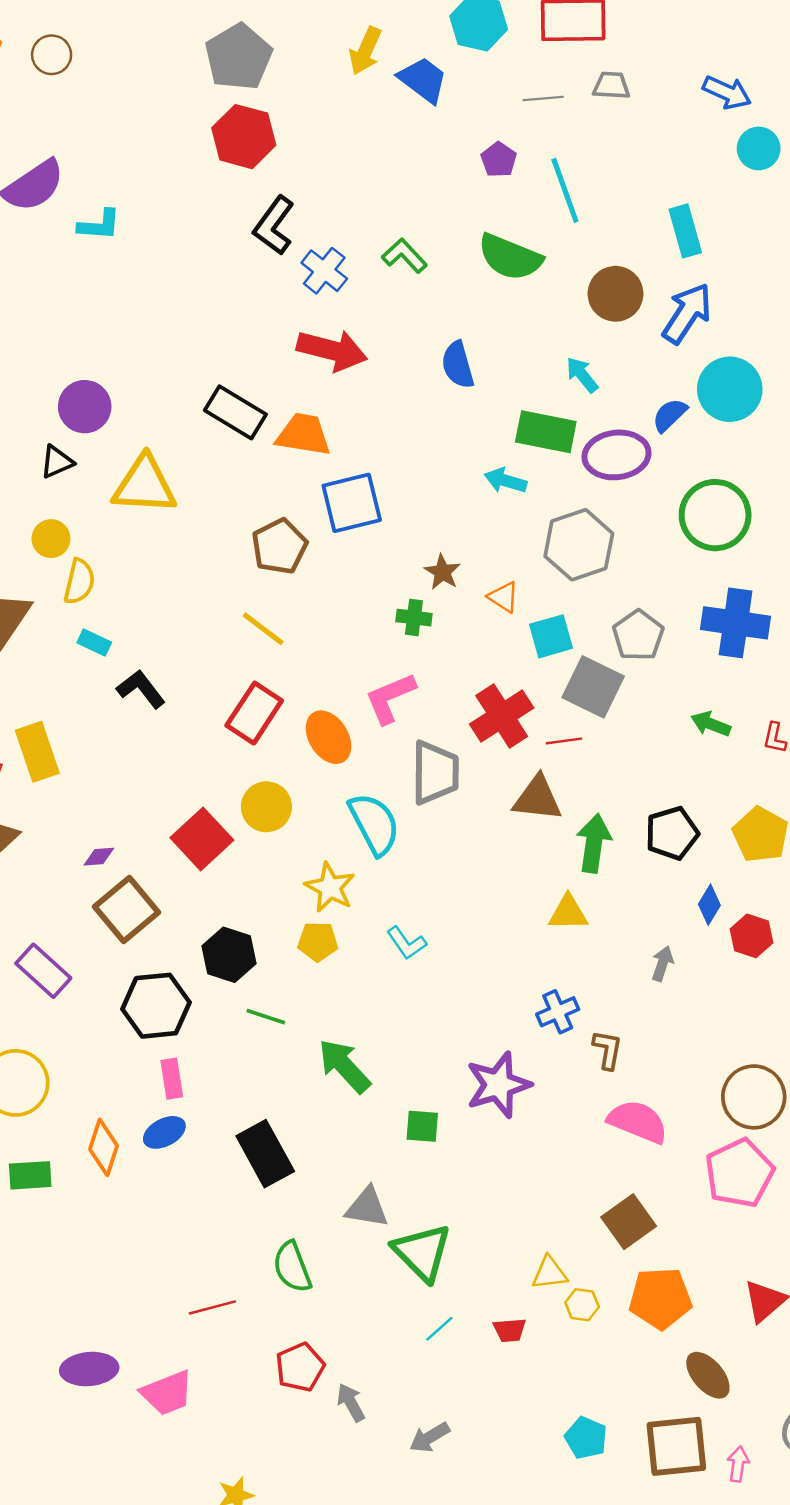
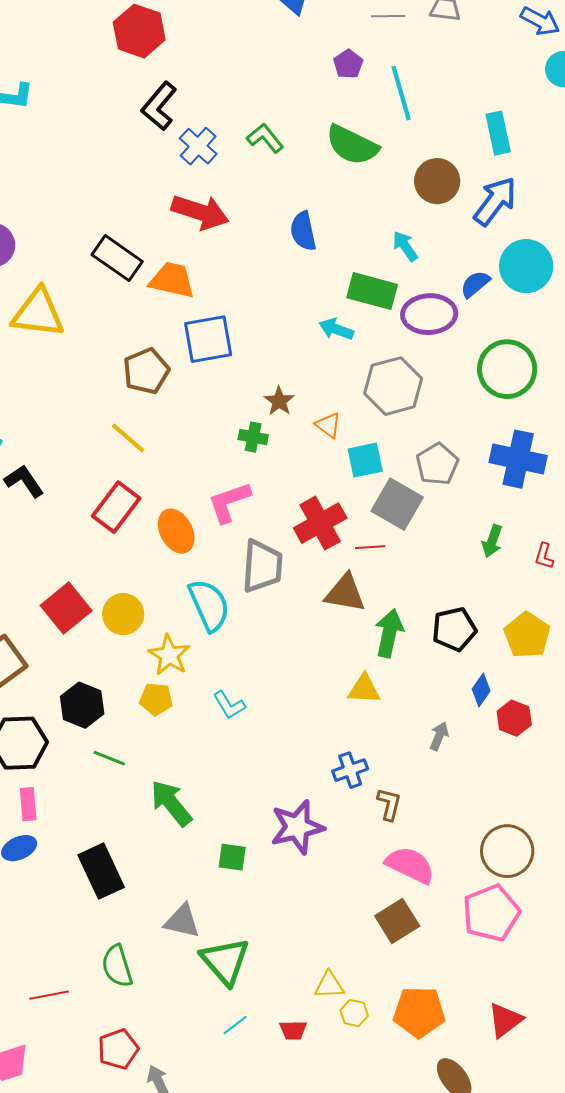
green arrow: (711, 724) -> (492, 541), turned -96
yellow circle: (266, 807) -> (123, 614), moved
brown square: (629, 1222) -> (397, 921), moved

